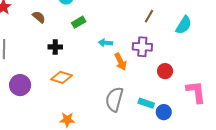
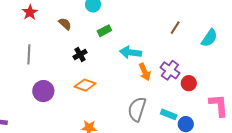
cyan arrow: (106, 43) -> (131, 52), size x1.5
black cross: (55, 47) -> (80, 54), turned -32
purple cross: (142, 47) -> (170, 70), moved, turned 30

